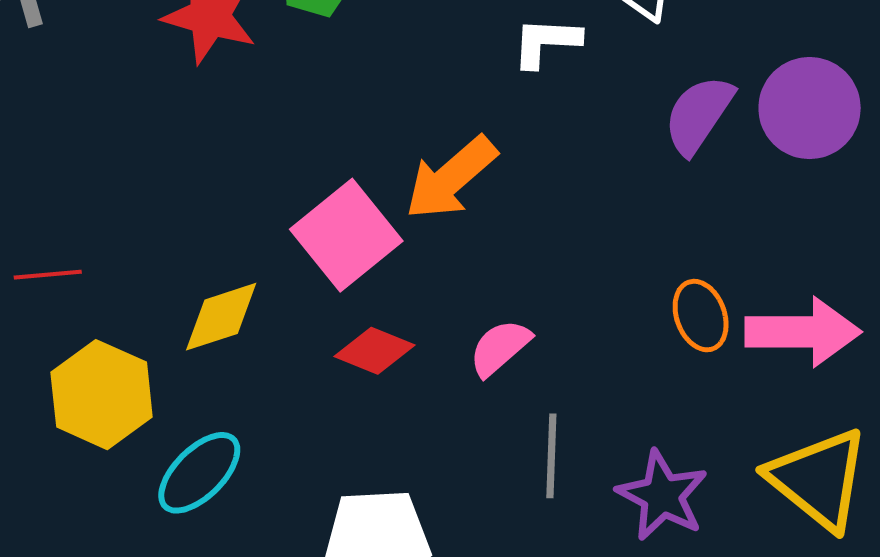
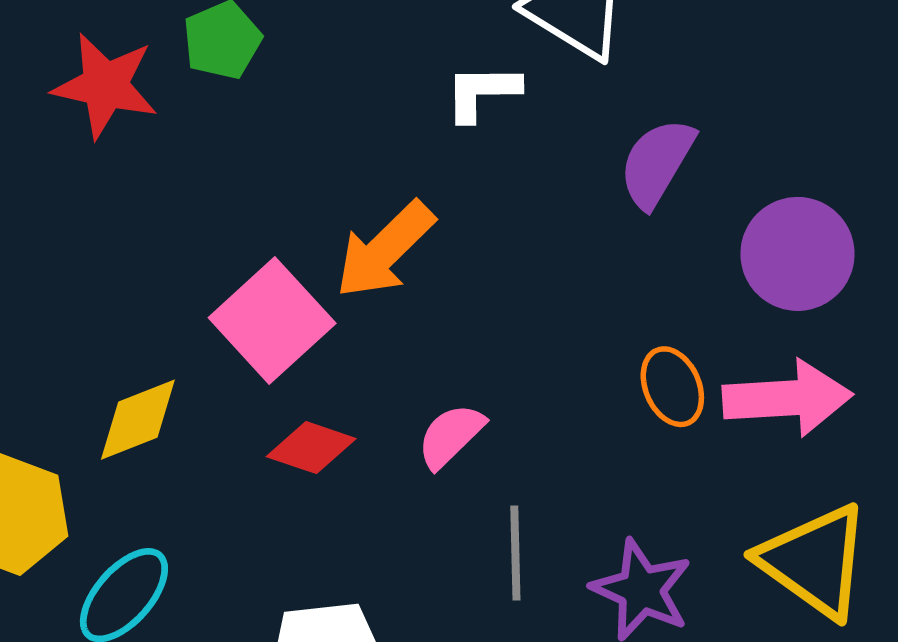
purple circle: (810, 108) -> (797, 254), moved

